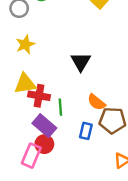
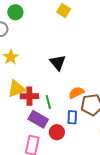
orange semicircle: (96, 102) -> (76, 93), turned 126
red circle: (44, 144) -> (57, 132), moved

